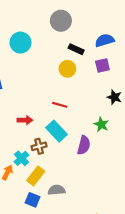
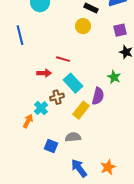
purple square: (102, 66) -> (120, 30), moved
red line: (60, 105) -> (63, 59), moved
yellow rectangle: (36, 176) -> (81, 110), moved

